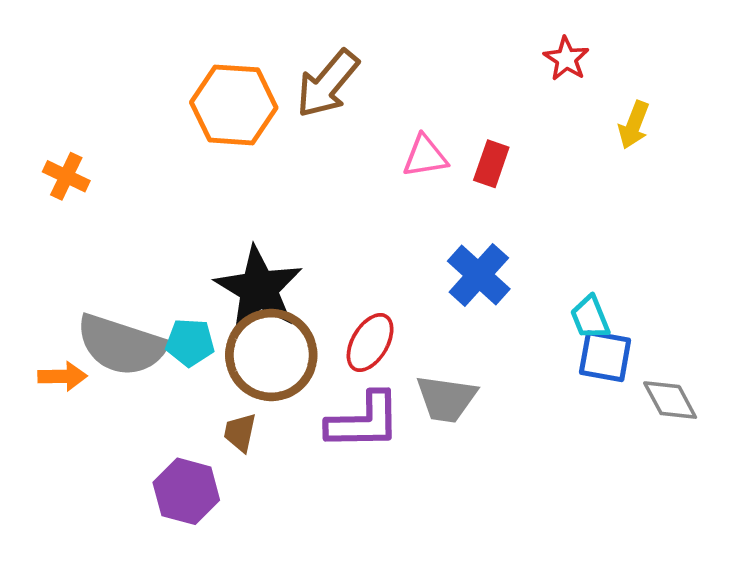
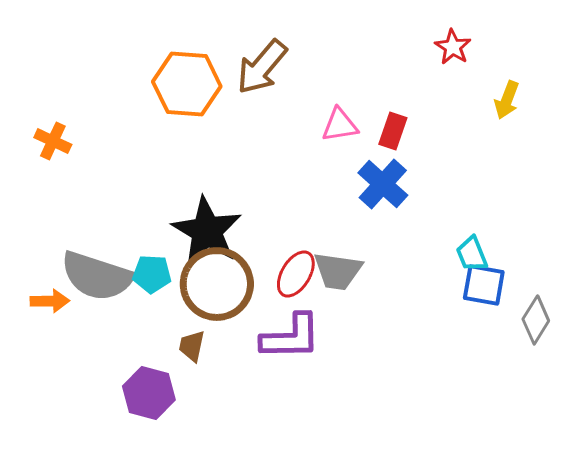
blue cross: (479, 275) -> (383, 184), moved
gray trapezoid: (446, 399) -> (338, 271), moved
gray diamond: (670, 400) -> (536, 320), turned 60

